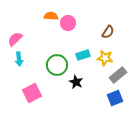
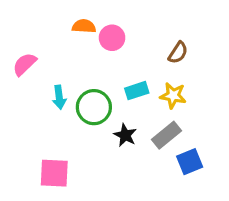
cyan arrow: (19, 59) -> (59, 97), moved
gray rectangle: (118, 75) -> (167, 135), moved
pink square: (32, 93) -> (54, 173), moved, turned 30

